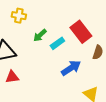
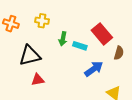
green arrow: (40, 35) -> (63, 39), turned -32
cyan rectangle: (57, 43) -> (80, 46), turned 56

